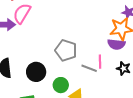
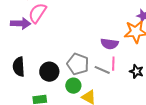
purple semicircle: (116, 44) -> (109, 44), moved
gray pentagon: (66, 50) -> (78, 64), moved

